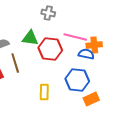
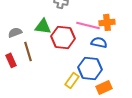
orange cross: (94, 45) -> (107, 22), moved
yellow rectangle: (44, 92) -> (72, 80), moved, turned 35

